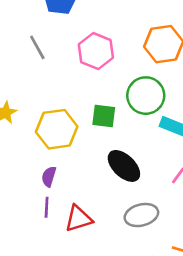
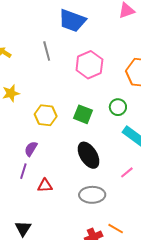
green circle: (146, 96) -> (118, 107), size x0.6
yellow hexagon: (57, 129) -> (46, 115), size x0.7
red triangle: (79, 219) -> (45, 186), size x0.7

